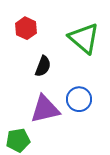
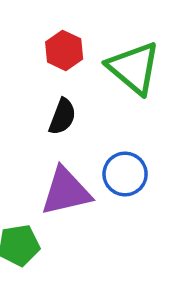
red hexagon: (26, 28) -> (64, 50), moved

